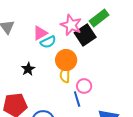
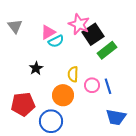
green rectangle: (99, 18) -> (107, 50), moved
orange circle: (66, 60) -> (63, 95), moved
blue line: (77, 99) -> (108, 86), moved

